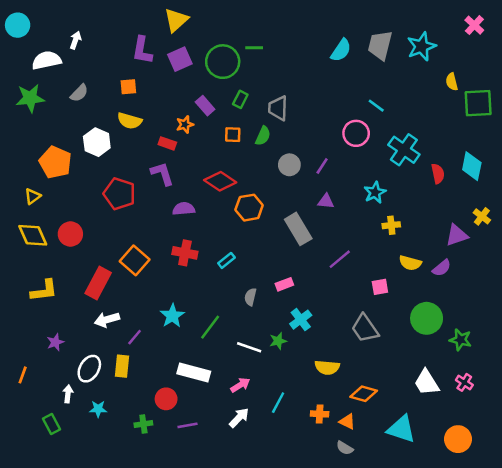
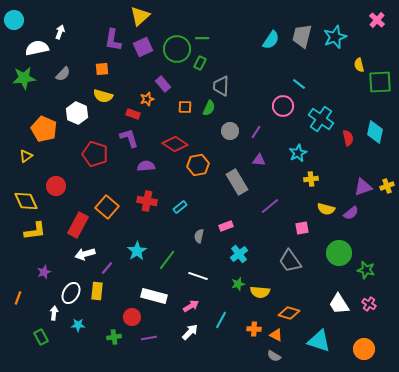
green rectangle: (240, 99) -> (200, 63), moved
yellow cross: (482, 216) -> (387, 186), moved, turned 32
yellow diamond: (33, 235) -> (26, 201), moved
green star: (278, 341) -> (238, 284), moved

